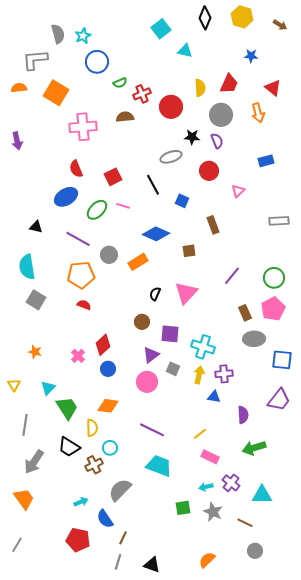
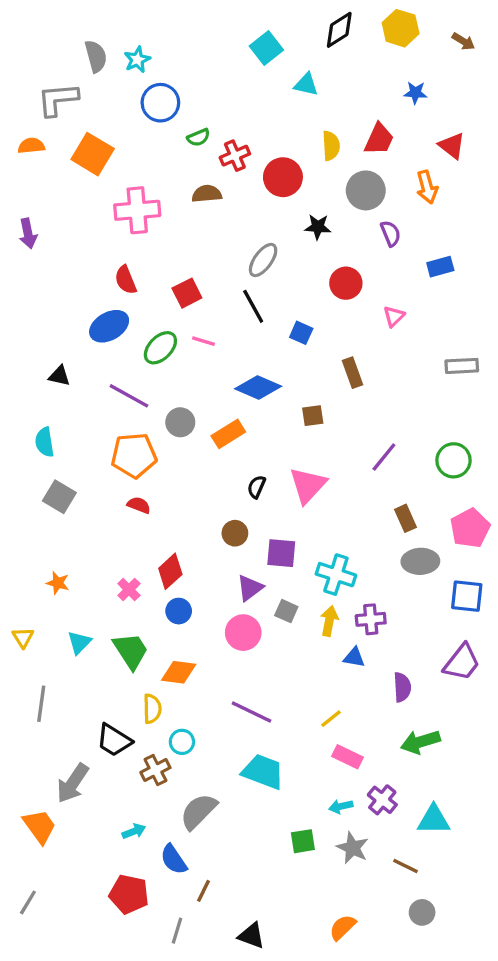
black diamond: (205, 18) -> (339, 30), turned 35
purple semicircle: (217, 141) -> (391, 233), moved
gray ellipse: (171, 157) -> (263, 260), moved, turned -35
cyan semicircle: (27, 267) -> (44, 442), size x0.7
pink pentagon: (273, 309) -> (470, 528), moved
green trapezoid: (67, 408) -> (131, 651), moved
gray arrow: (34, 462) -> (73, 783), moved
gray line: (118, 562) -> (177, 931), moved

